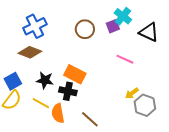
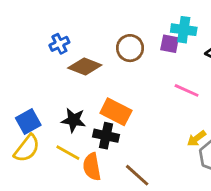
cyan cross: (123, 16) -> (184, 30), turned -30
blue cross: (35, 26) -> (59, 44), size x0.6
purple square: (113, 26) -> (170, 44), turned 32
brown diamond: (30, 52) -> (85, 66), moved

